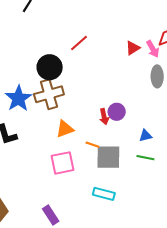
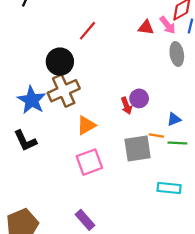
red triangle: (133, 48) -> (146, 27), turned 49
orange line: (92, 145) -> (156, 136), moved
cyan rectangle: (104, 194) -> (169, 188), moved

